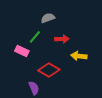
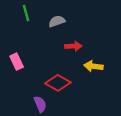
green line: (35, 37) -> (26, 13), moved, turned -56
pink rectangle: (22, 51) -> (17, 62), moved, turned 40

